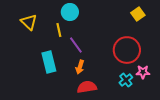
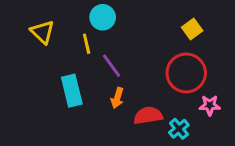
yellow square: (138, 14) -> (192, 29), moved
cyan cross: (126, 80) -> (179, 129), moved
red semicircle: (87, 87) -> (148, 116), moved

